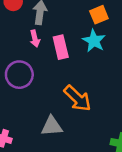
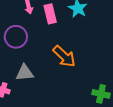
gray triangle: (52, 126) -> (25, 73), moved

